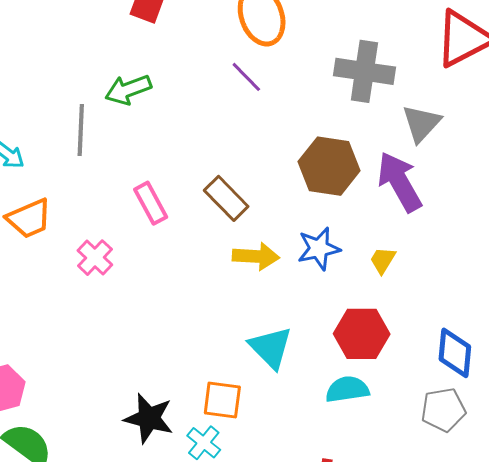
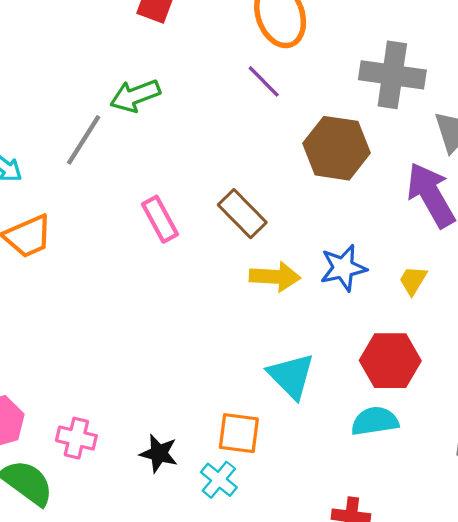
gray line: (81, 130) -> (84, 140), turned 30
brown hexagon: (329, 166) -> (337, 148), moved
pink cross: (95, 258) -> (76, 438), moved, turned -30
black star: (149, 418) -> (159, 453), size x0.7

